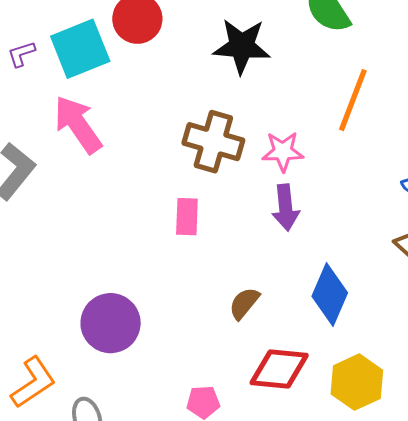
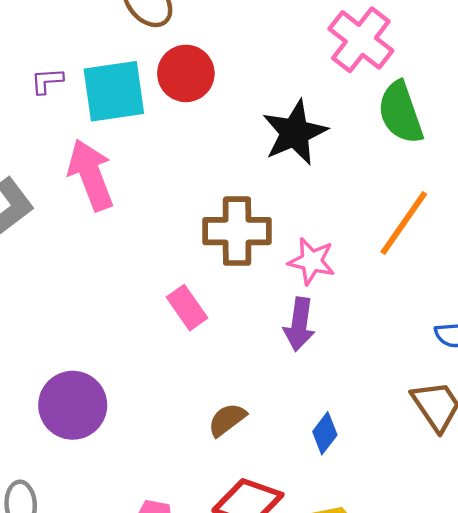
black star: (242, 46) -> (295, 133), turned 30
brown cross: (213, 142) -> (237, 231), turned -30
pink rectangle: (187, 217) -> (187, 308), turned -51
blue diamond: (330, 294) -> (325, 433), size x0.6

